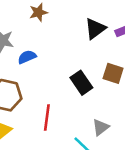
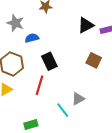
black rectangle: (81, 83) -> (49, 61), moved

